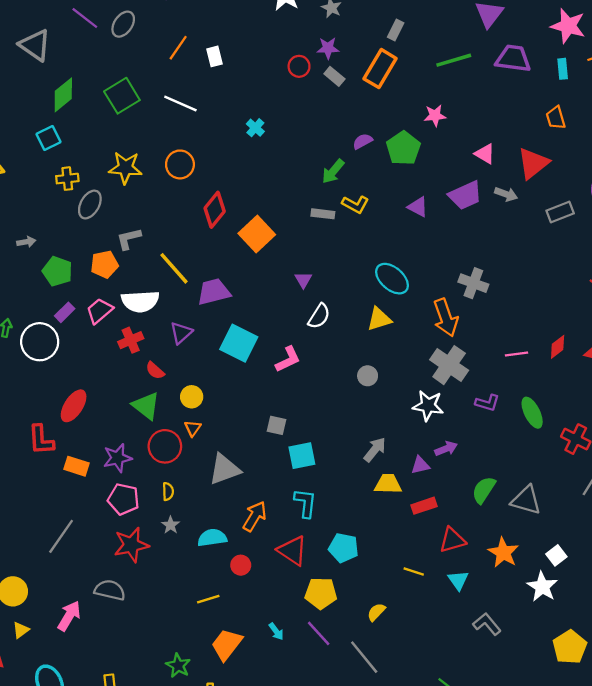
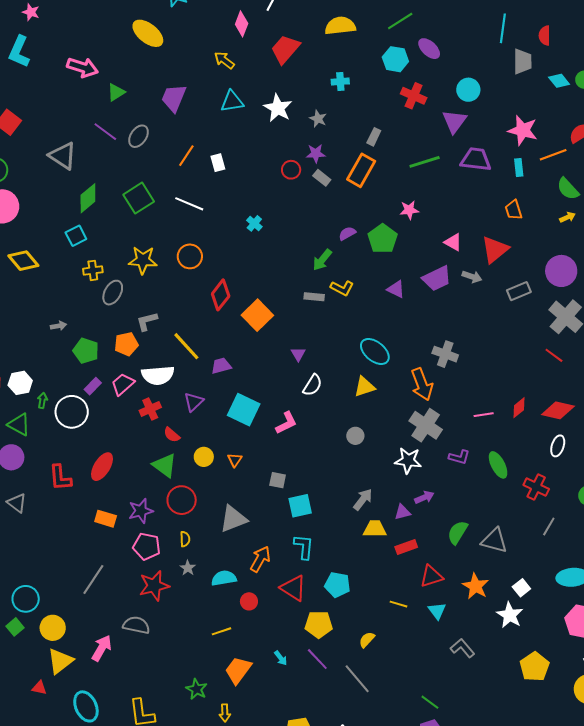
purple trapezoid: (214, 292) -> (221, 366), size x0.7
orange triangle: (193, 428) -> (235, 460), moved
red L-shape: (41, 440) -> (60, 478), moved
yellow triangle: (21, 630) -> (60, 661), size x1.8

